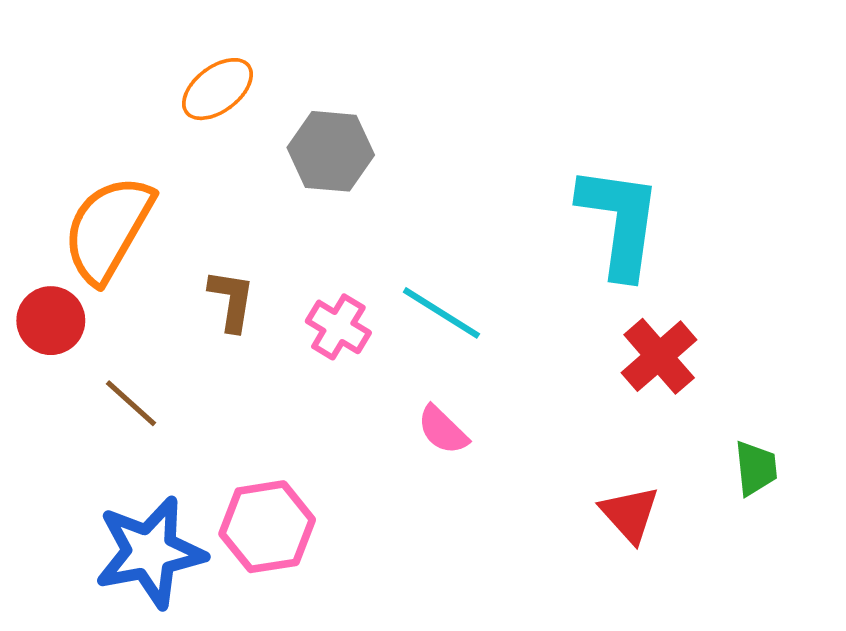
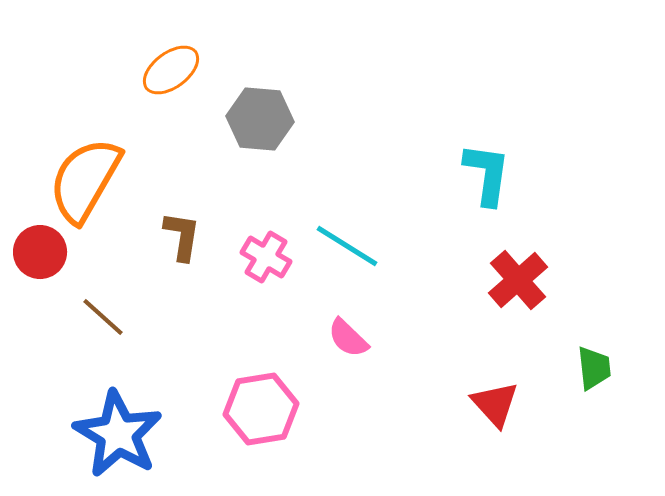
cyan L-shape: (620, 221) -> (487, 174), size x0.7
pink hexagon: (267, 527) -> (261, 409), moved
blue star: (150, 552) -> (118, 434), turned -30

